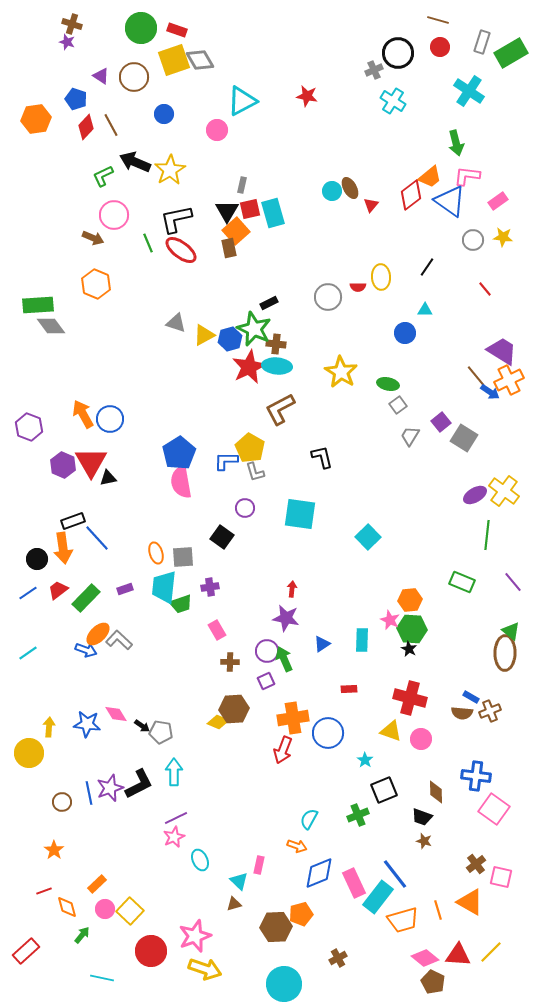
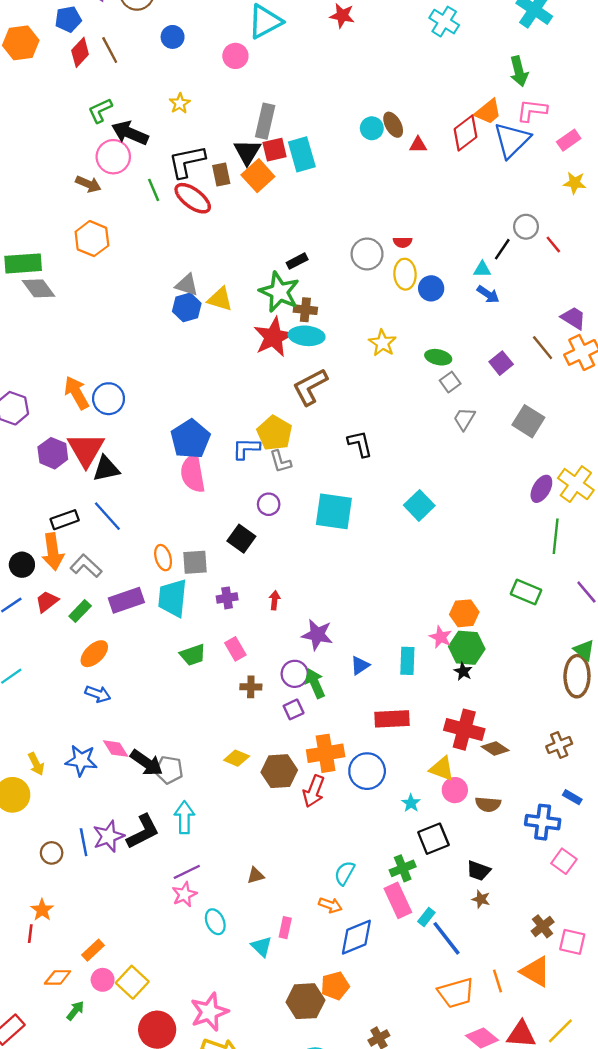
blue pentagon: (76, 99) -> (68, 19), turned -30
black arrow: (135, 162) -> (130, 133), moved
yellow star: (170, 170) -> (180, 103), size x0.6
gray rectangle: (242, 185) -> (265, 121), size x1.8
blue triangle: (450, 201) -> (512, 140), turned 40
red triangle: (371, 205) -> (418, 145), turned 49
gray circle: (473, 240) -> (526, 227), moved
brown rectangle: (229, 248) -> (221, 175), moved
black line: (427, 267) -> (502, 249), moved
yellow ellipse: (381, 277) -> (405, 274), moved
blue circle: (405, 333) -> (431, 288), moved
yellow triangle: (204, 335) -> (220, 299), turned 45
blue hexagon: (230, 339) -> (187, 307), moved
purple trapezoid: (502, 351) -> (573, 318), size x0.7
yellow star: (341, 372) -> (382, 343), size x0.7
blue arrow: (490, 392) -> (488, 294), moved
purple square: (441, 422) -> (501, 363), moved
black triangle: (108, 478) -> (106, 469), size x1.4
purple ellipse: (475, 495) -> (541, 489), turned -30
cyan square: (368, 537) -> (419, 505), moved
blue line: (97, 538) -> (107, 516), moved
purple rectangle: (125, 589) -> (126, 600), size x1.8
red arrow: (292, 589) -> (275, 600), moved
green rectangle: (86, 598) -> (80, 611), size x0.7
green trapezoid: (181, 604) -> (193, 655), moved
gray L-shape: (119, 640) -> (86, 566), moved
blue arrow: (86, 650) -> (98, 694), moved
red rectangle: (349, 689) -> (392, 719), size x1.8
blue rectangle: (471, 697) -> (572, 797), moved
brown hexagon: (234, 709) -> (279, 771), moved
brown semicircle: (462, 713) -> (488, 804), moved
black arrow: (142, 726) -> (146, 763), size x1.8
yellow arrow: (49, 727) -> (36, 764), turned 150
pink circle: (421, 739) -> (455, 790), moved
brown diamond: (436, 792) -> (495, 749), moved, turned -55
pink square: (494, 809) -> (564, 861), size x0.7
pink rectangle: (354, 883) -> (398, 900), moved
red line: (44, 891) -> (30, 934), moved, turned -63
cyan rectangle: (378, 897) -> (426, 917), moved, size x0.5
brown triangle: (234, 904) -> (256, 875), moved
orange diamond: (67, 907) -> (58, 977), turned -75

